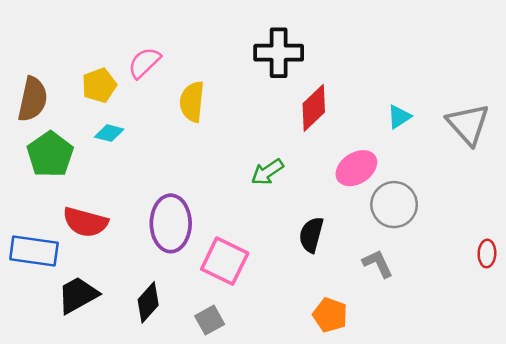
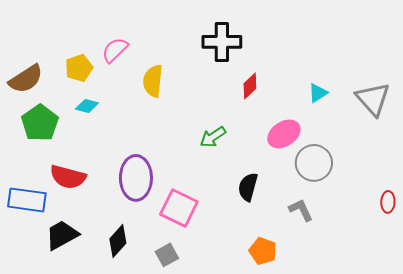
brown semicircle: (33, 99) -> (26, 79), turned 45
red diamond: (314, 108) -> (250, 86), size x0.7

